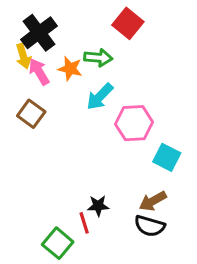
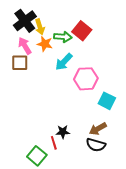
red square: (128, 23) -> (82, 31), moved
yellow arrow: (23, 56) -> (40, 27), moved
brown square: (31, 114) -> (20, 63), moved, turned -36

